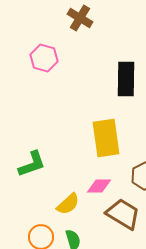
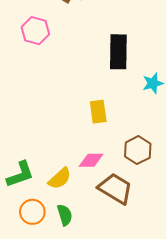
yellow rectangle: (106, 138) -> (98, 112), size x0.6
green L-shape: (32, 164) -> (20, 174), moved

